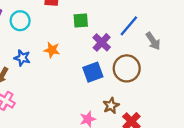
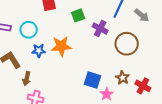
orange star: (52, 50) -> (61, 46), size x1.5
blue star: (22, 58) -> (39, 51), moved
blue square: (93, 72) -> (93, 80), moved, turned -36

